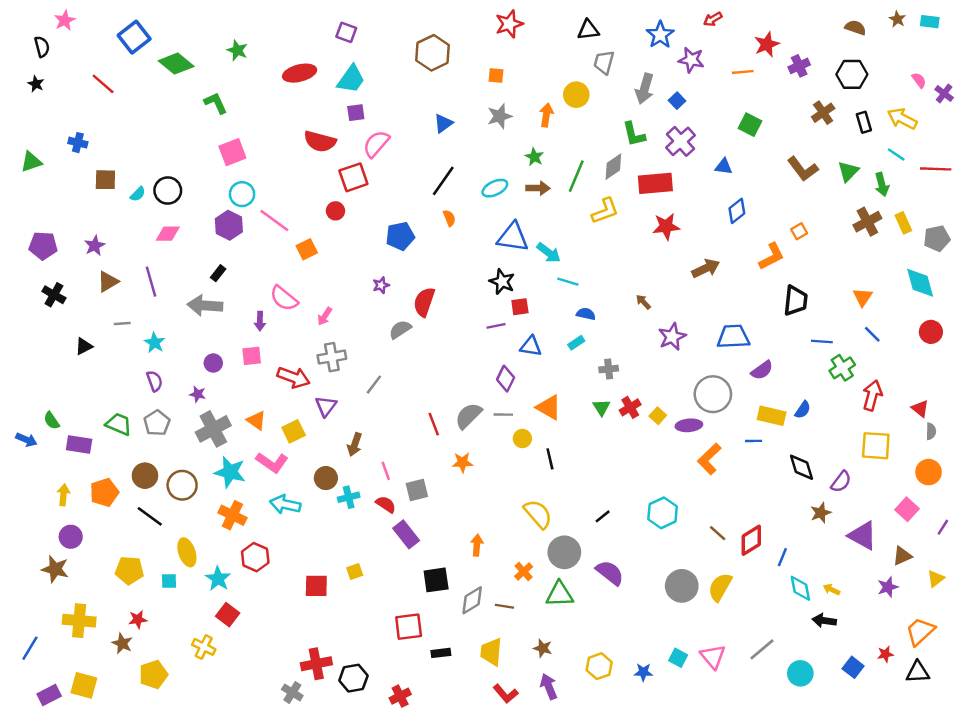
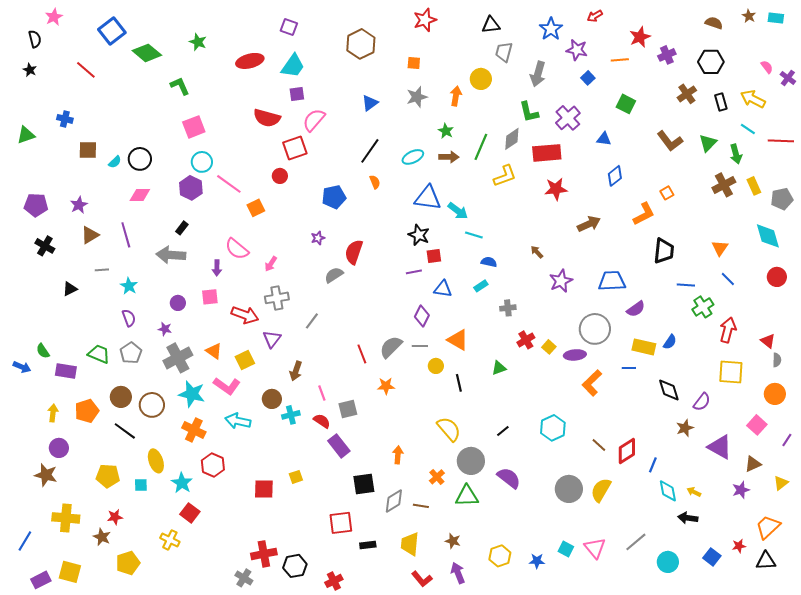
blue square: (677, 101) -> (588, 78), moved
green triangle: (601, 407) -> (499, 368), moved, turned 42

